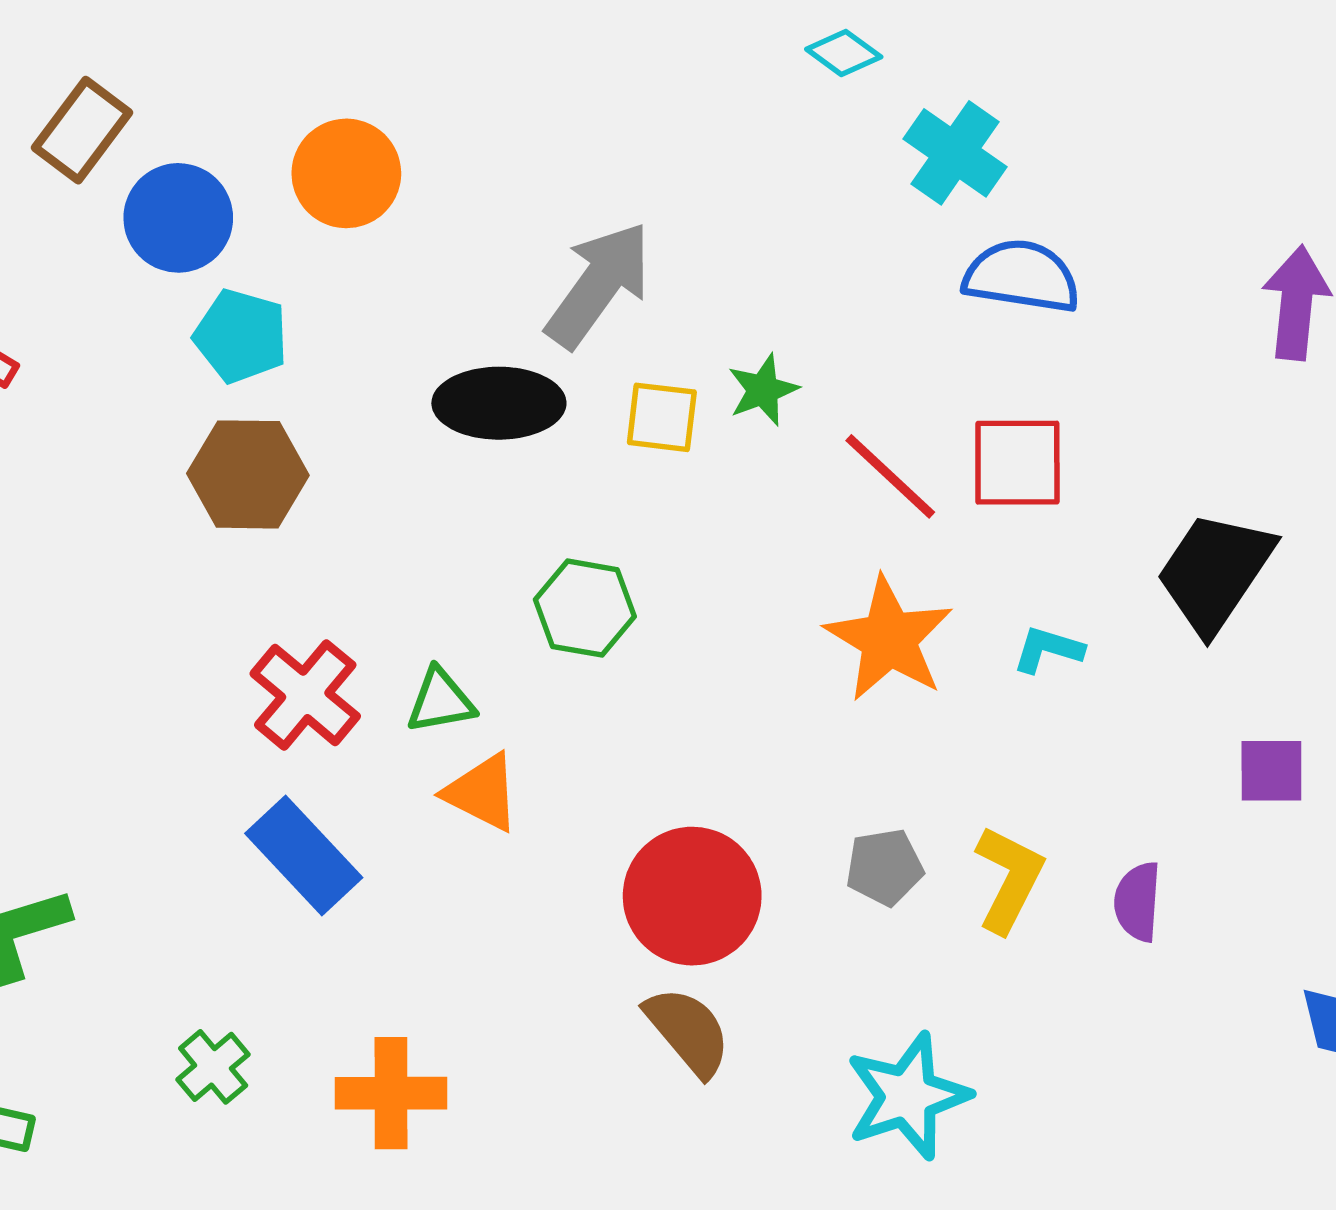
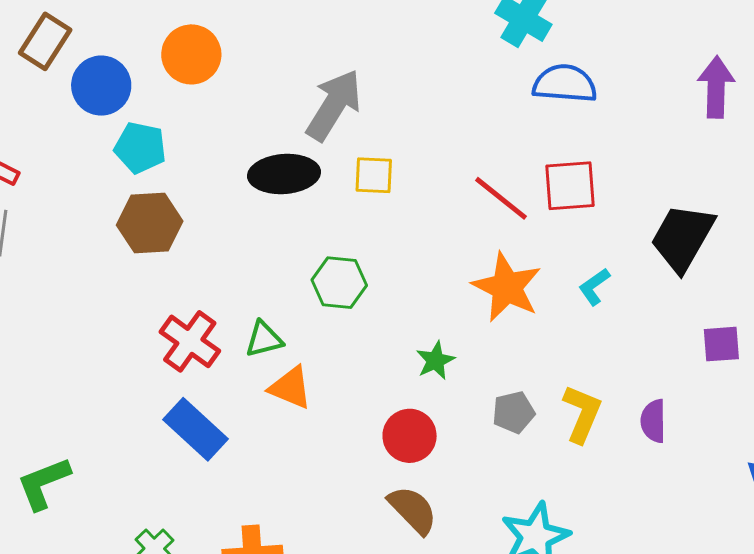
green star: (763, 390) -> (435, 361), moved
cyan L-shape: (1048, 649) -> (594, 287), turned -48
red circle: (692, 896) -> (410, 436), size x0.7

